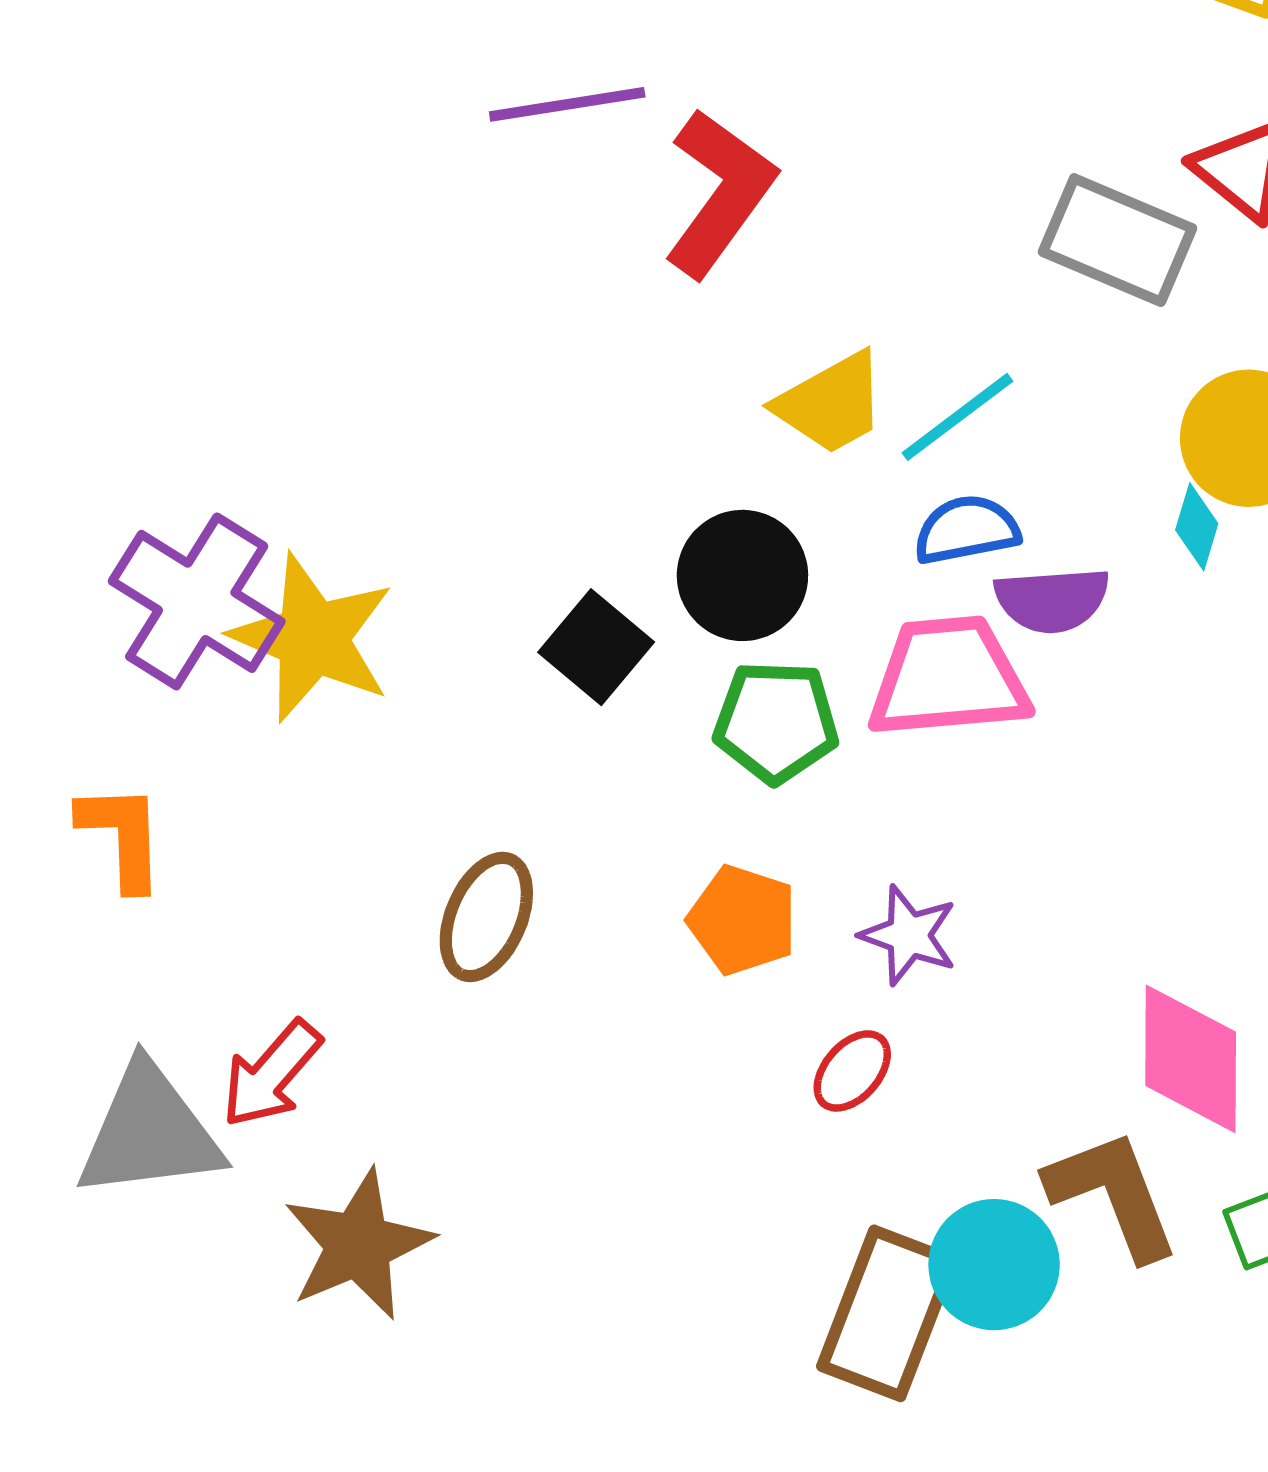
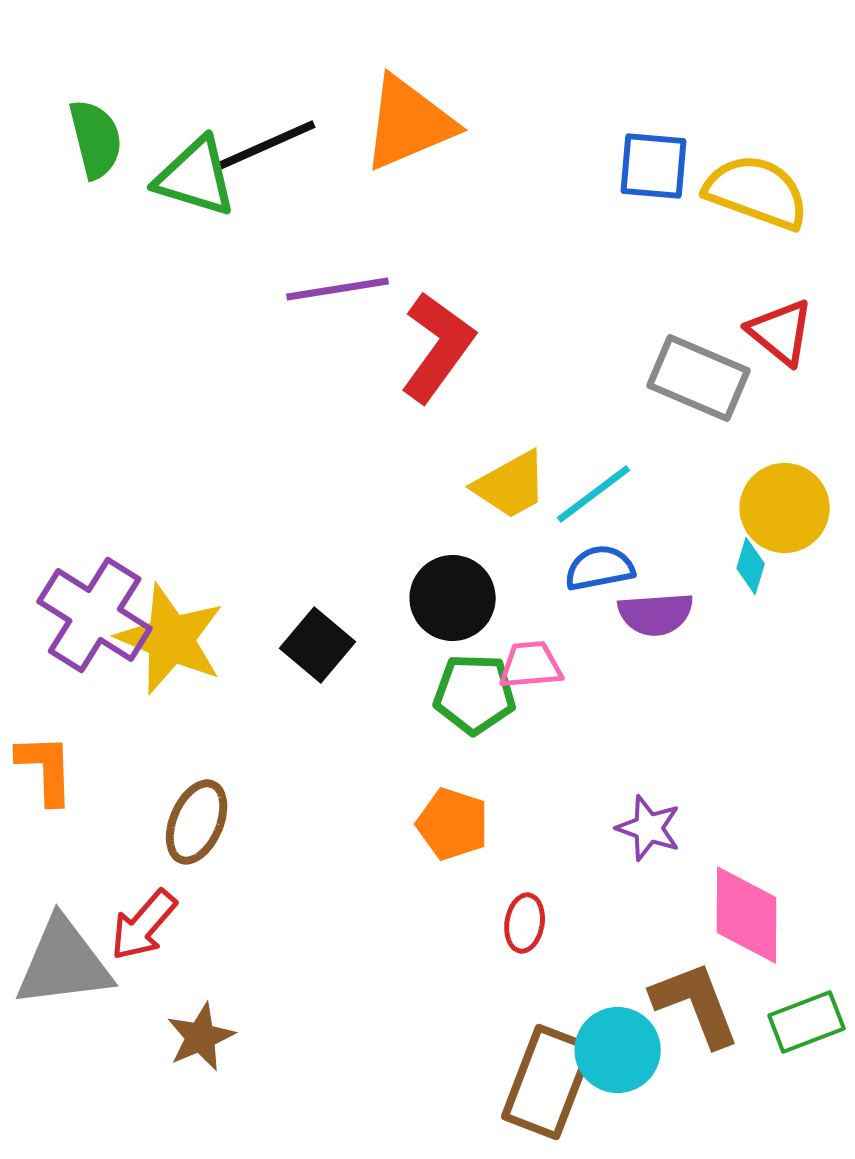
black square: (596, 647) -> (318, 645), moved
pink trapezoid: (948, 678) -> (531, 665), moved, size x0.6
brown ellipse: (486, 917) -> (197, 822), moved
purple star: (909, 935) -> (649, 828), moved
red ellipse: (852, 1071) -> (525, 923), turned -32
brown star: (358, 1245) -> (201, 1037), size x0.7

